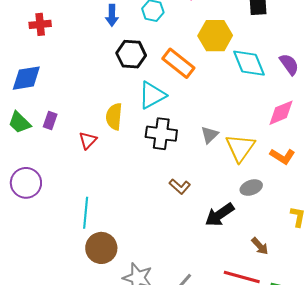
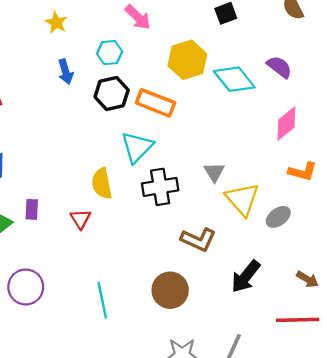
black hexagon: (131, 54) -> (112, 94), moved
yellow triangle: (240, 148) -> (242, 199), moved
brown L-shape: (180, 186) -> (198, 240), size x1.4
black arrow: (219, 215) -> (246, 277), moved
brown circle: (101, 248) -> (170, 290), moved

